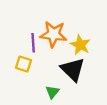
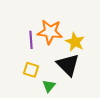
yellow square: (24, 64) -> (31, 70), moved

